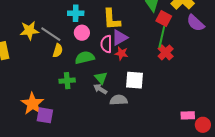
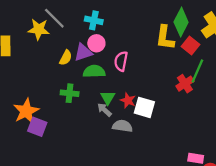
yellow L-shape: (112, 19) -> (165, 38), moved
gray line: (51, 34) -> (54, 18), moved
green line: (162, 37) -> (197, 71), moved
purple triangle: (120, 38) -> (83, 52), moved
red star: (121, 53) -> (128, 100), moved

